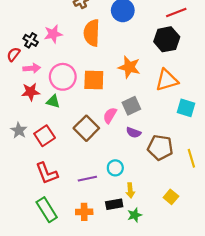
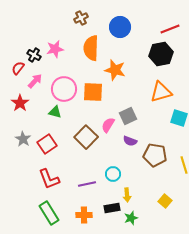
orange star: (129, 67) -> (115, 70), moved
pink arrow: (32, 68) -> (35, 81), turned -42
red star: (31, 92) -> (20, 103), moved, turned -30

